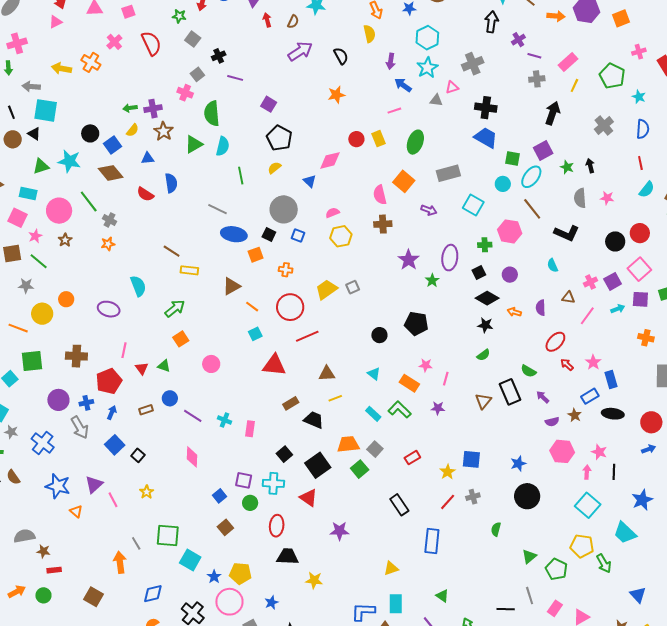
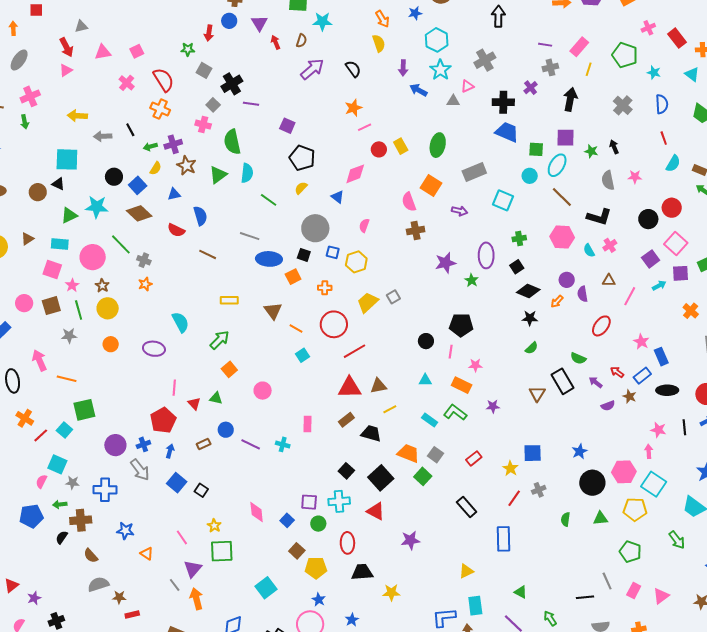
purple cross: (518, 40) -> (531, 88), moved
black cross: (219, 56) -> (232, 84), size x1.5
orange cross: (91, 62) -> (160, 109), moved
gray arrow: (31, 86) -> (103, 136), moved
pink line: (394, 111) -> (365, 127), moved
black line: (11, 112) -> (130, 130), moved
purple square: (543, 151) -> (565, 138), turned 36
green line: (241, 176) -> (269, 200), turned -36
pink semicircle: (332, 213) -> (364, 225), turned -40
pink hexagon: (510, 231) -> (562, 237), moved
yellow hexagon: (341, 236) -> (356, 262), moved
brown line: (172, 251) -> (208, 254), moved
purple star: (409, 260) -> (445, 263), turned 30
green line: (39, 261) -> (79, 310), turned 42
purple circle: (510, 275) -> (567, 280), moved
pink cross: (590, 282) -> (610, 245), moved
brown triangle: (231, 286) -> (273, 311), turned -30
orange arrow: (514, 312) -> (557, 301), turned -56
yellow circle: (42, 314) -> (108, 308), moved
orange cross: (646, 338) -> (691, 311), turned 35
brown cross: (76, 356) -> (81, 520), moved
red triangle: (274, 365) -> (350, 388), moved
red arrow: (567, 365) -> (617, 372), moved
cyan triangle: (374, 374) -> (425, 380), turned -32
pink line: (446, 379) -> (451, 352), moved
pink rectangle: (250, 429) -> (308, 424), moved
blue cross: (43, 443) -> (105, 490), turned -30
orange trapezoid: (348, 444) -> (408, 453), turned 35
pink hexagon: (562, 451) -> (624, 472), moved
pink diamond: (192, 457) -> (257, 512), moved
black line: (614, 472) -> (684, 427), moved
brown semicircle: (13, 477) -> (91, 556), moved
purple triangle: (94, 484) -> (193, 569), moved
blue star: (58, 486) -> (125, 531), size x0.7
green square: (168, 535) -> (222, 551), moved
gray line: (136, 543) -> (175, 585), moved
yellow pentagon: (582, 546) -> (635, 509), moved
green triangle: (529, 556) -> (600, 518), moved, turned 42
cyan square: (190, 560) -> (266, 588), turned 30
yellow pentagon: (240, 573) -> (316, 568), moved
blue star: (214, 577) -> (319, 600), moved

